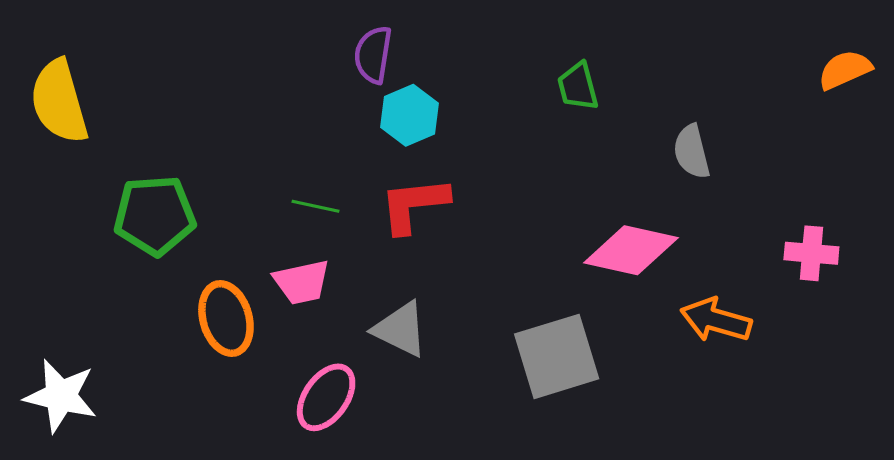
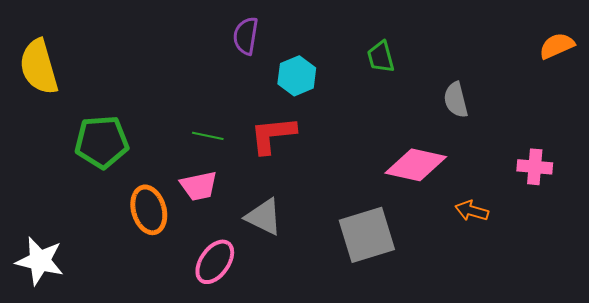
cyan hexagon: (410, 115) -> (297, 76), moved
orange arrow: (716, 320) -> (472, 211), size x0.7

